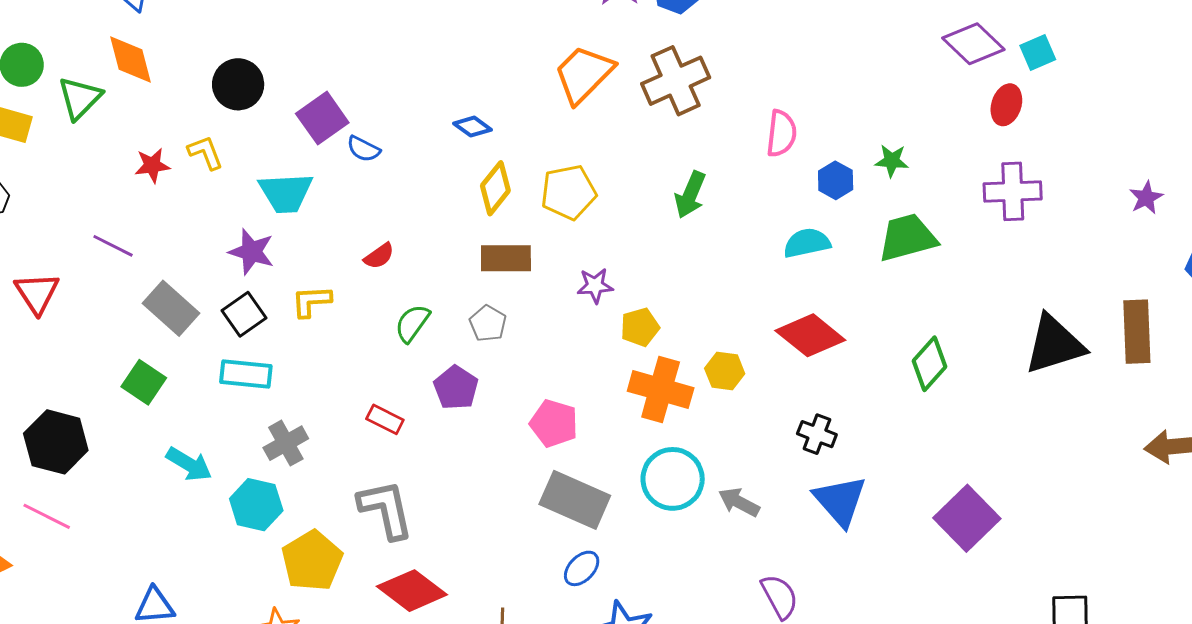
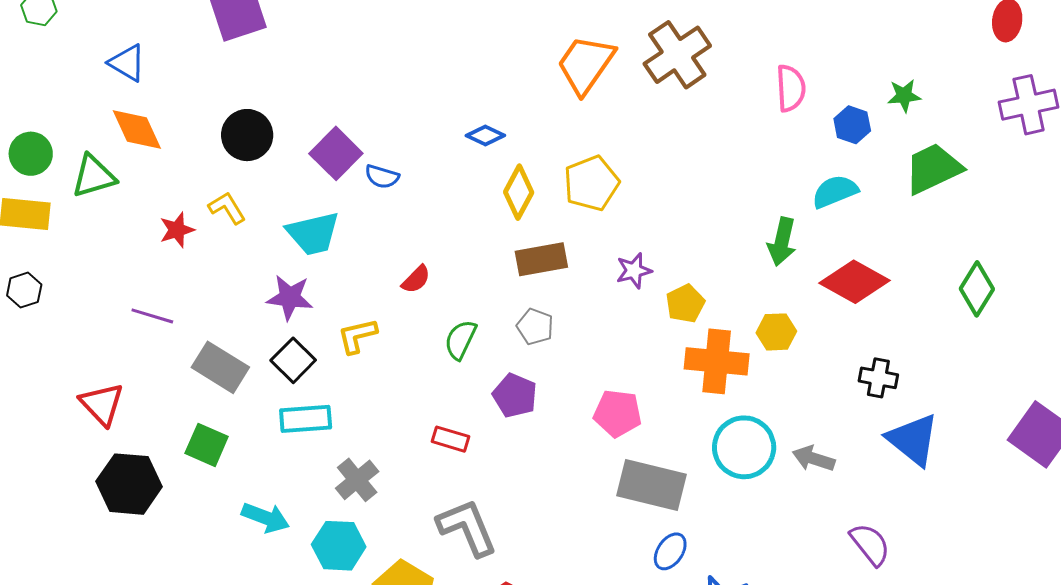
green triangle: (80, 98) -> (94, 176), turned 39
green arrow: (690, 195) -> (782, 242), moved
red triangle: (37, 293) -> (102, 404), moved
black hexagon: (56, 442) -> (129, 484), moved

